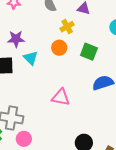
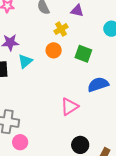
cyan triangle: (31, 58) -> (25, 61), turned 35
pink triangle: (61, 97) -> (69, 106), moved, turned -42

